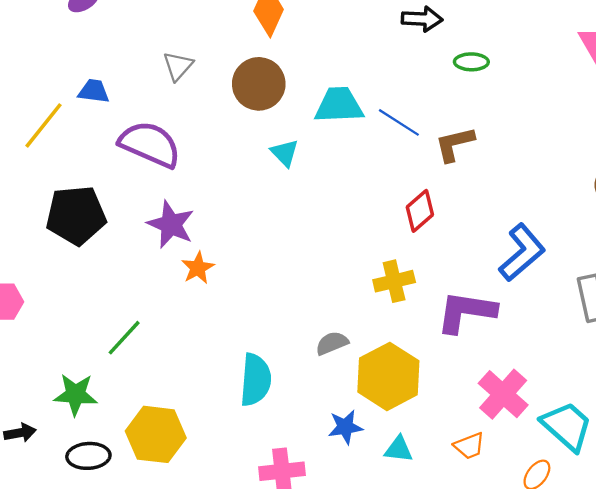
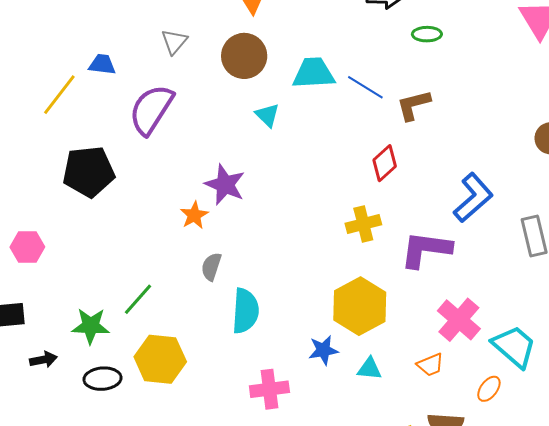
purple semicircle: (150, 144) -> (151, 109), turned -80
purple star: (171, 224) -> (225, 185), moved
green line: (124, 338) -> (138, 299), moved
gray semicircle: (332, 343) -> (211, 267), moved, turned -48

